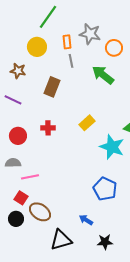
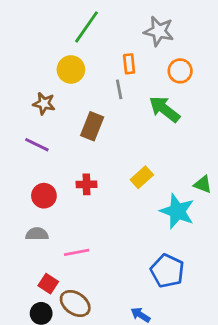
gray star: (90, 34) -> (159, 31), moved
orange rectangle: (67, 42) -> (129, 64), moved
pink line: (30, 177) -> (77, 252), moved

